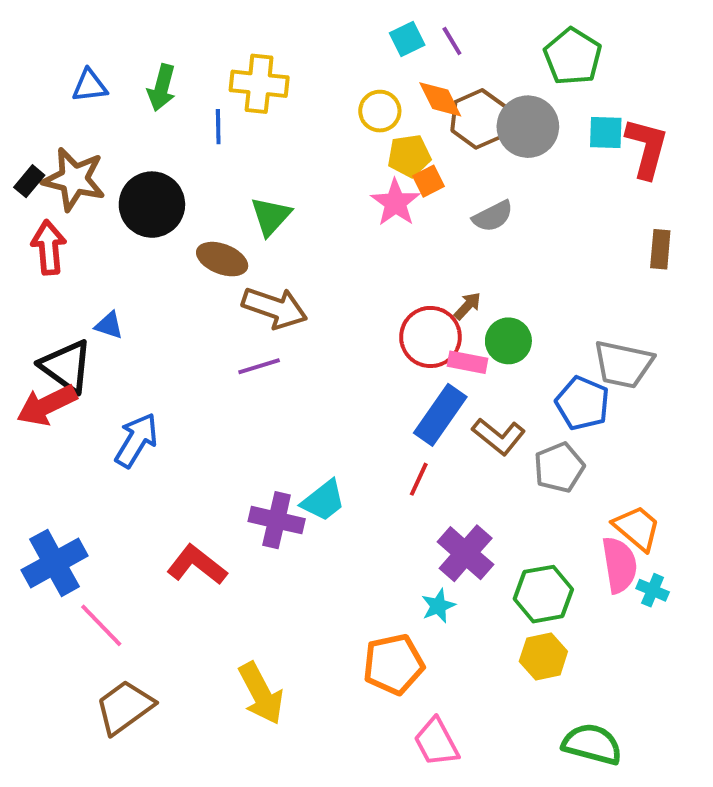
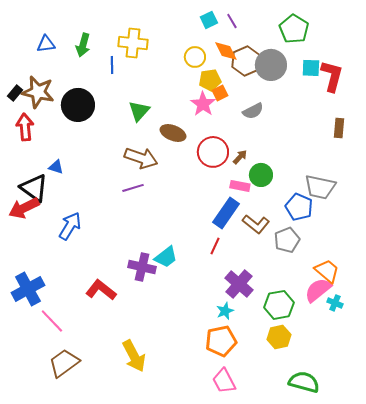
brown ellipse: (222, 259) -> (173, 133), moved
red circle: (430, 337) -> (213, 152), moved
pink semicircle: (619, 565) -> (318, 290), turned -120
orange pentagon: (393, 664) -> (221, 341), moved

